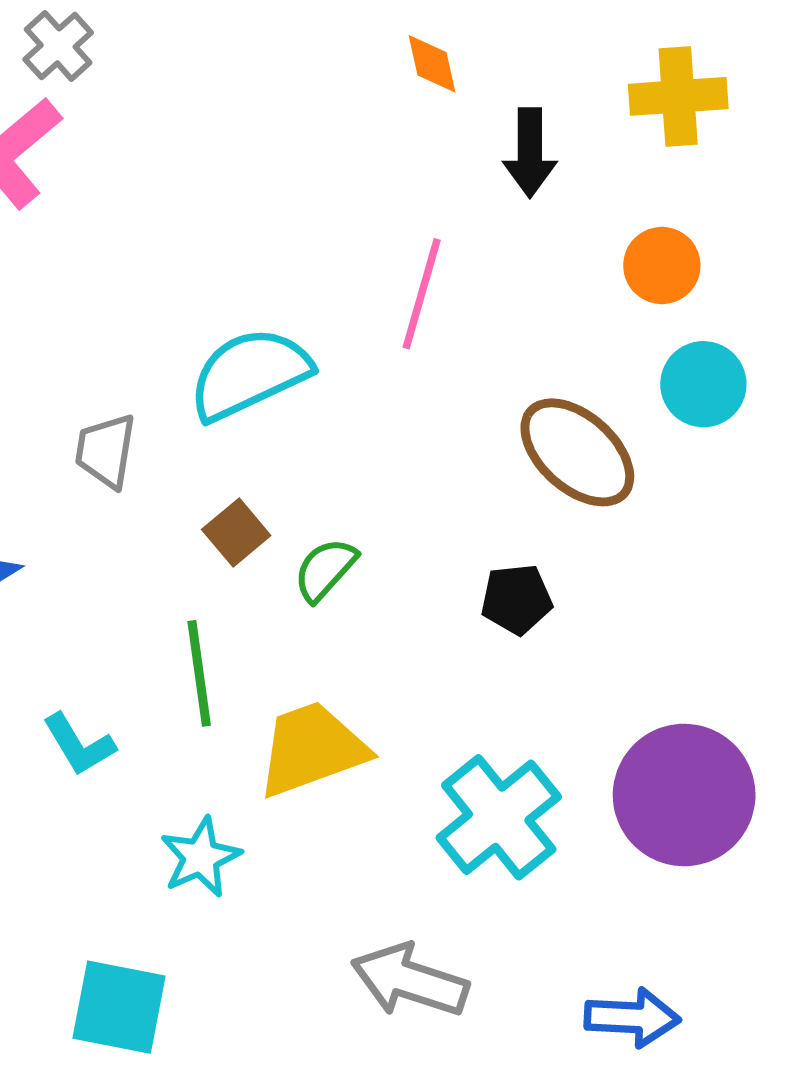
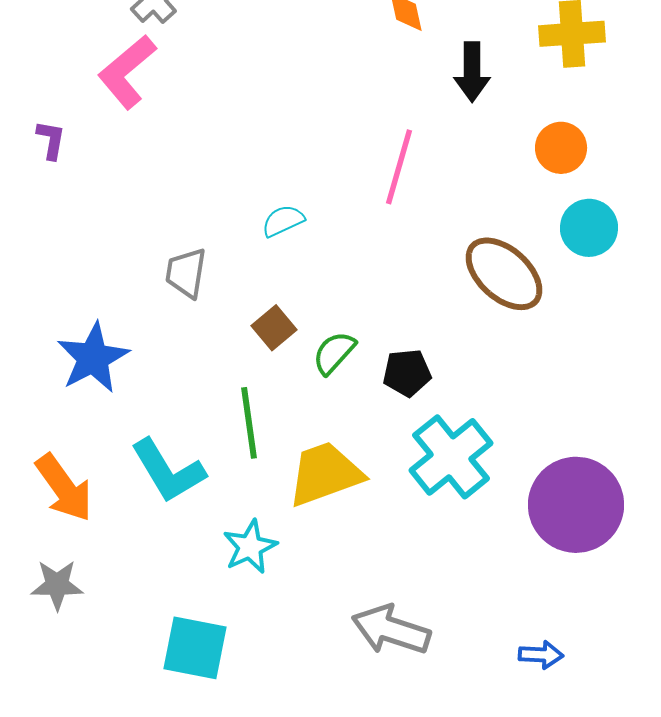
cyan semicircle: (250, 374) -> (283, 221), size x0.5
black pentagon: (517, 599) -> (407, 373), moved
cyan L-shape: (79, 745) -> (168, 471), size x1.5
cyan cross: (499, 817) -> (451, 457), moved
blue arrow: (632, 1017) -> (541, 655), size x0.7

